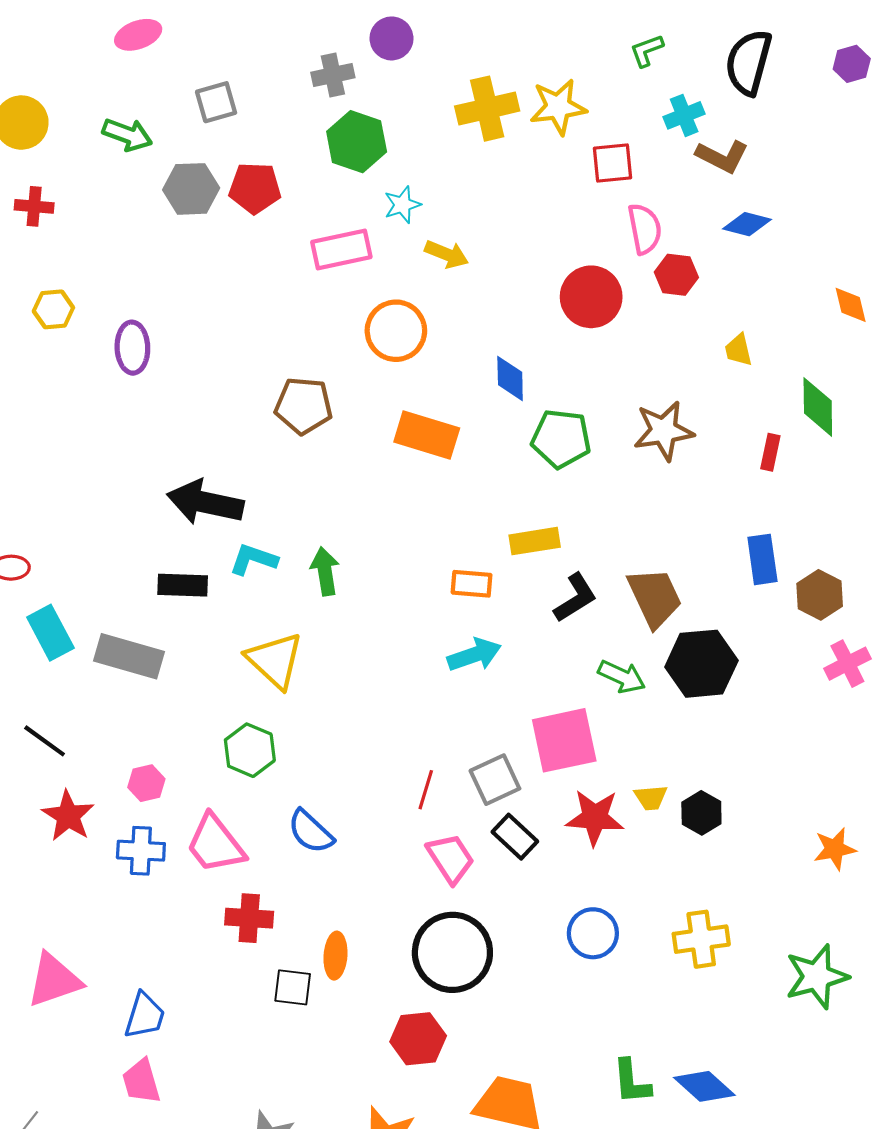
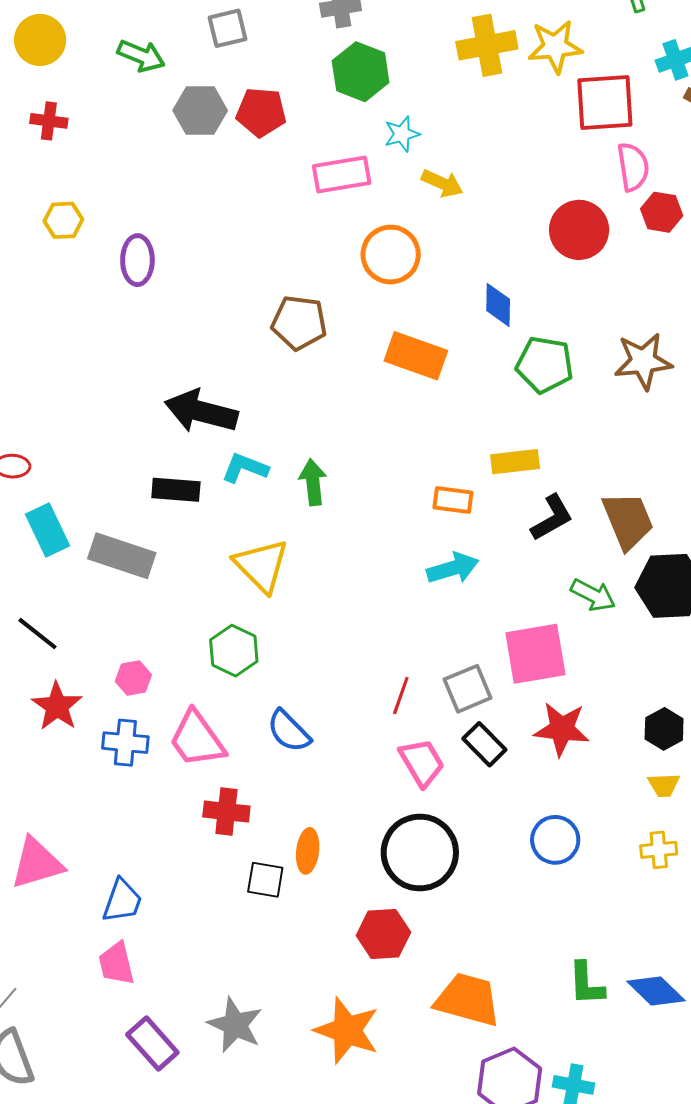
red square: (612, 163) -> (605, 102), size x1.5
yellow trapezoid: (651, 798) -> (664, 785), moved
yellow cross: (701, 939) -> (659, 850), size x0.7

